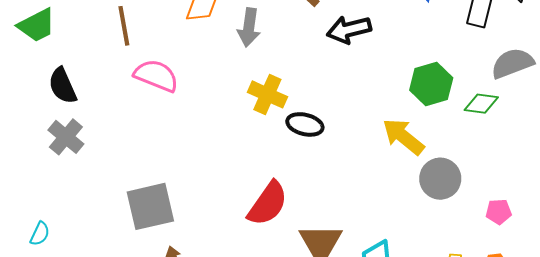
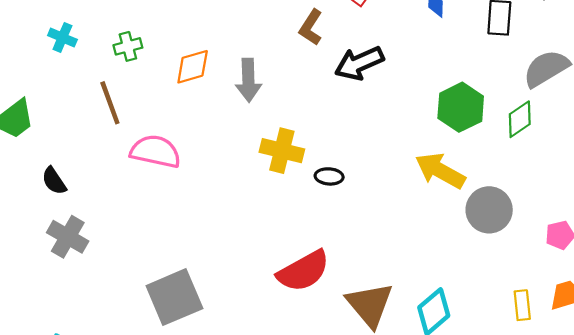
black semicircle: (63, 86) -> (54, 181), size x0.7
green diamond: (481, 104) -> (520, 119), turned -32
black ellipse: (305, 124) -> (329, 176), size x0.7
red semicircle: (268, 204) -> (303, 271), turned 36

